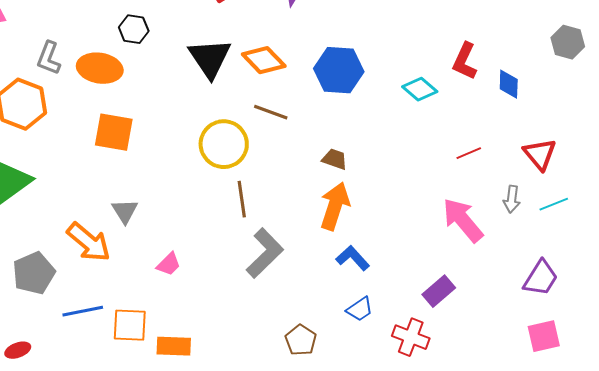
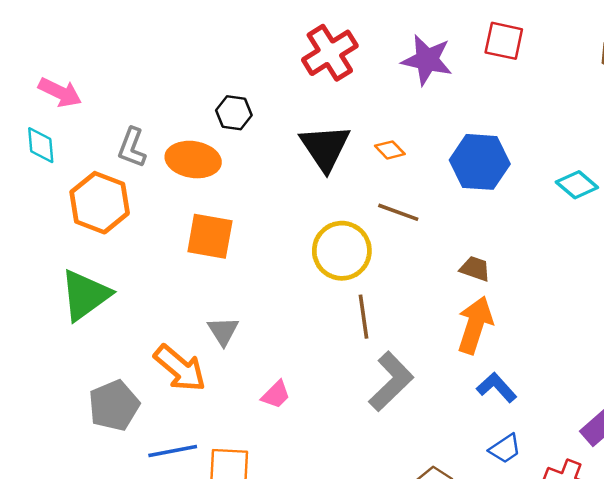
orange diamond: (264, 60) -> (390, 150), size x0.6

